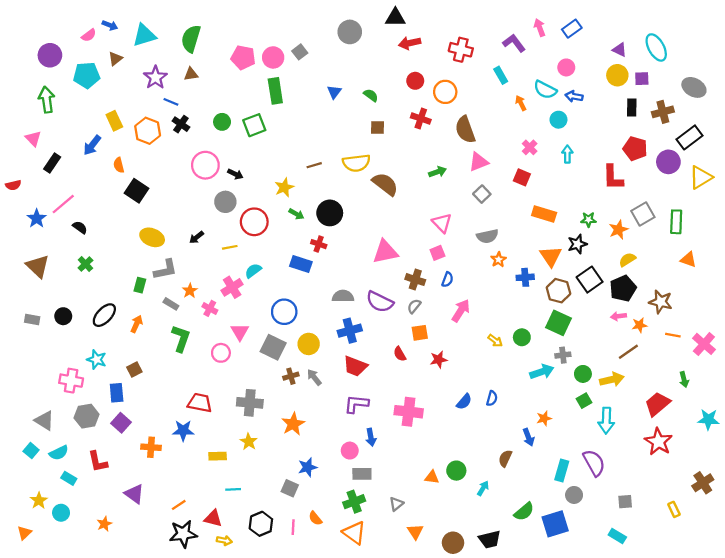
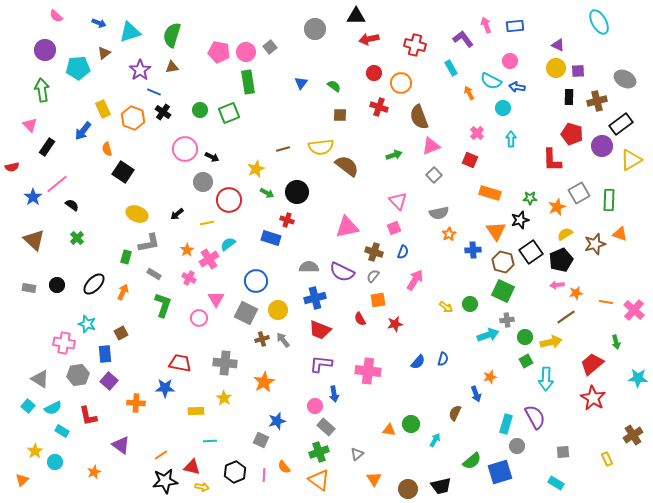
blue rectangle: (572, 29) -> (515, 26), turned 30
pink semicircle: (89, 35) -> (56, 16), moved, turned 80
cyan ellipse: (656, 47) -> (599, 22), moved
orange star: (190, 291) -> (187, 250), moved
brown star: (661, 302) -> (595, 244), moved, turned -30
gray rectangle: (362, 474) -> (326, 427), turned 42

